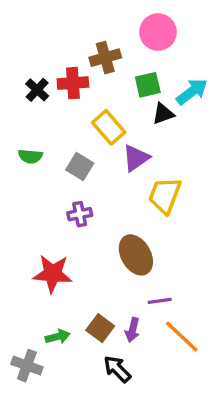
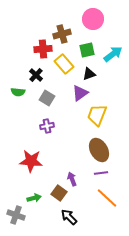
black cross: (37, 90) -> (36, 75), moved
black triangle: (163, 114) -> (89, 74), moved
yellow rectangle: (109, 127) -> (64, 64), moved
brown ellipse: (136, 255) -> (99, 150), moved
purple line: (160, 301) -> (101, 173), moved
purple arrow: (132, 330) -> (72, 179), moved, turned 144

